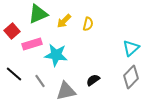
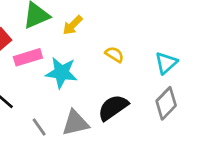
yellow semicircle: (88, 24) -> (114, 54), moved, turned -72
black semicircle: (93, 80) -> (113, 108), size x1.6
gray line: (40, 81) -> (39, 127), moved

